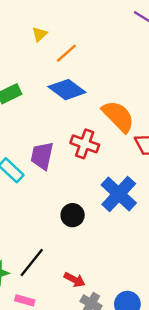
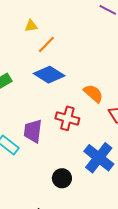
yellow triangle: (40, 34) -> (31, 26), moved, turned 40
orange semicircle: (118, 116) -> (93, 93), size x0.7

